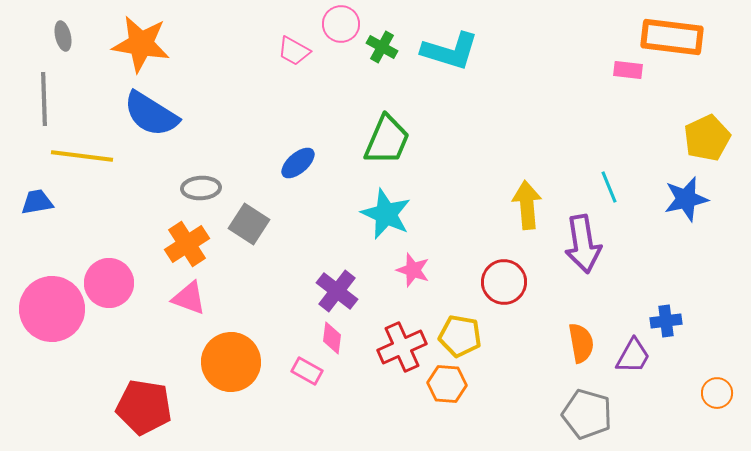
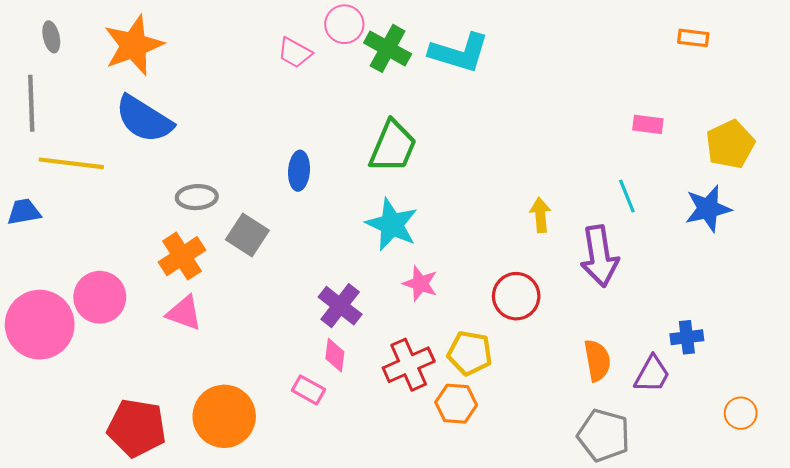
orange rectangle: (672, 37) -> (693, 38), size x0.5
orange star: (141, 44) -> (134, 45), turned -30
green cross: (382, 47) -> (388, 48), size x1.4
pink rectangle: (628, 70) -> (648, 124), moved
blue ellipse: (298, 163) -> (299, 171), turned -45
yellow arrow: (527, 205) -> (540, 215), size x0.7
orange circle: (231, 362) -> (224, 416), moved

